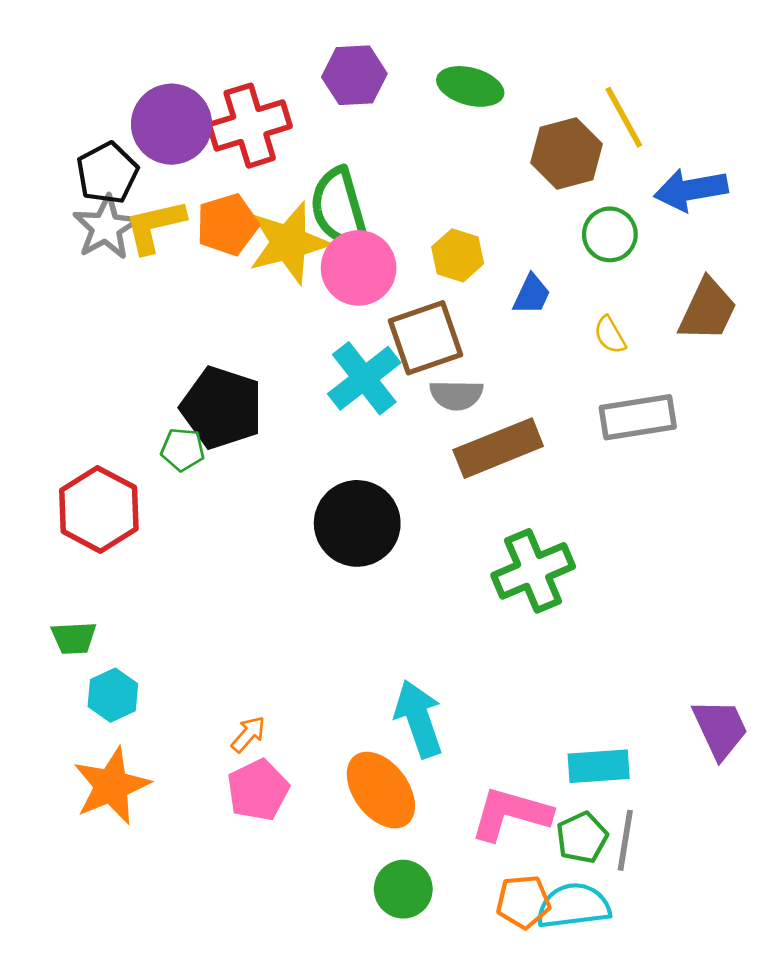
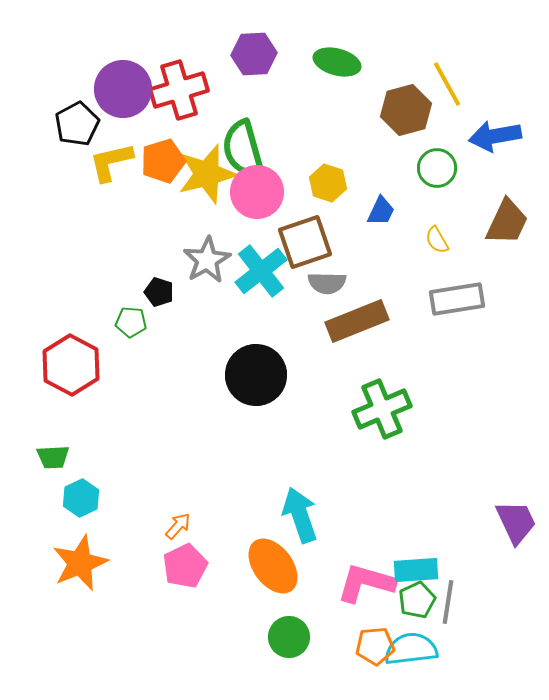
gray star: (106, 227) -> (207, 260), moved
black pentagon: (222, 408) -> (159, 292), size x0.5
cyan rectangle: (599, 766) -> (416, 570), moved

